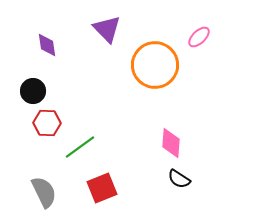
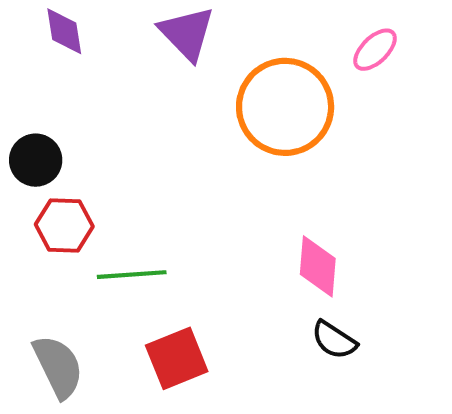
purple diamond: (47, 45) -> (64, 31), moved
green line: (80, 147) -> (132, 275), turned 32

